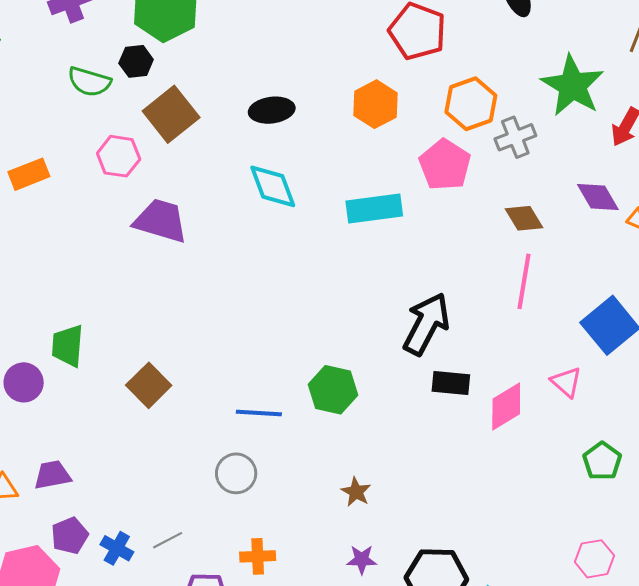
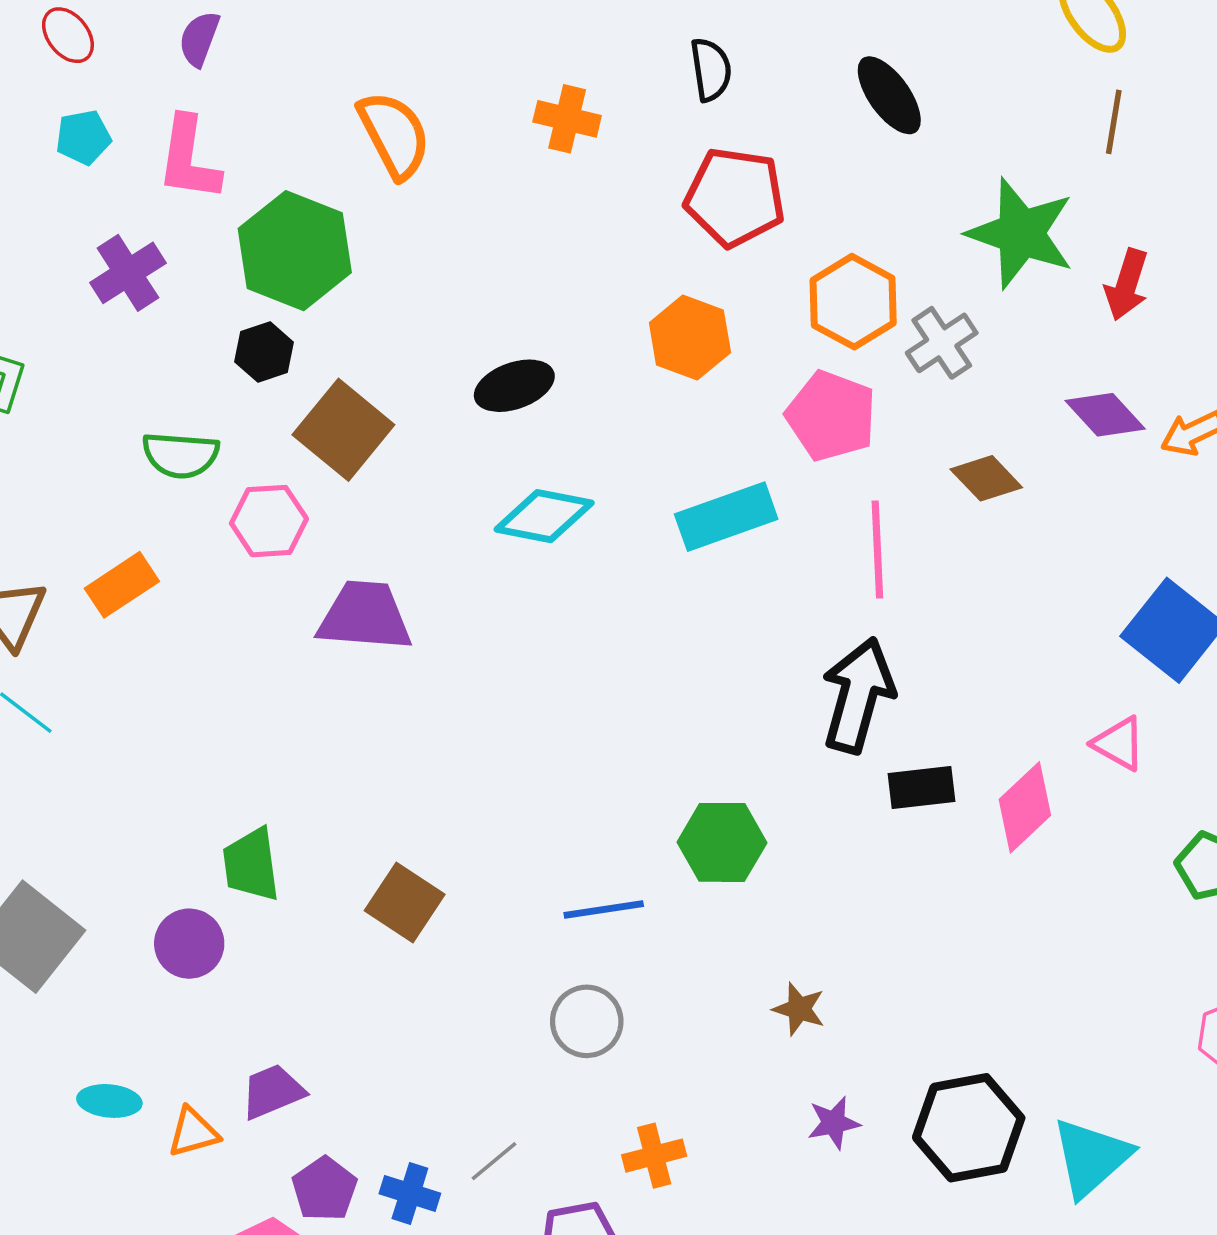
green semicircle: (89, 82) -> (181, 455), moved
cyan diamond: (273, 186) -> (544, 516), turned -46
pink line: (524, 281) -> (877, 549), moved

